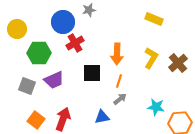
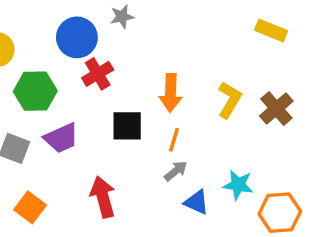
yellow rectangle: (154, 19) -> (271, 30), moved
blue triangle: (102, 117) -> (197, 202), moved, turned 35
red arrow: (63, 119) -> (103, 197), moved, turned -35

